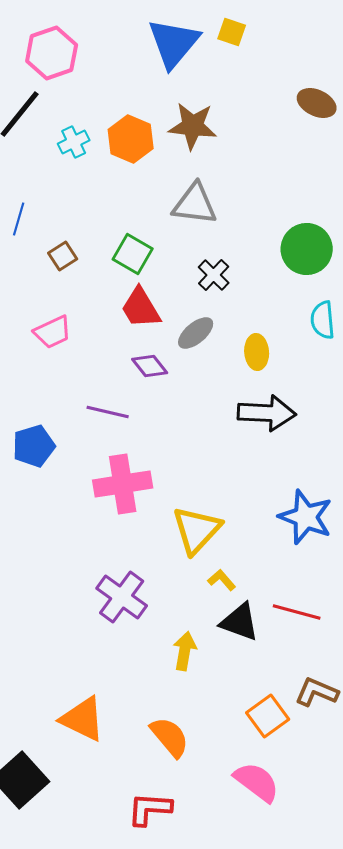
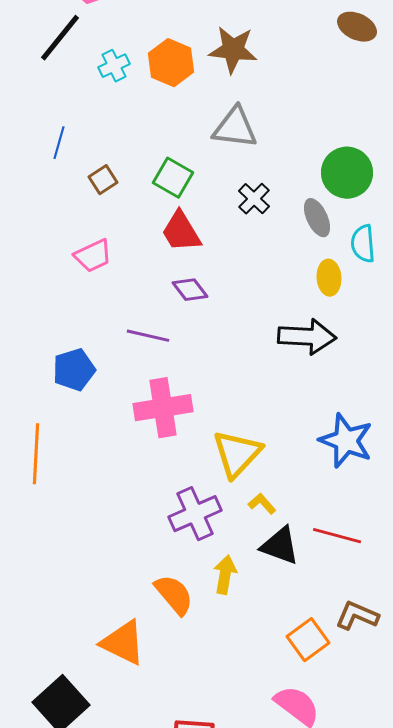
gray ellipse: (196, 333) -> (317, 218), moved, turned -75
yellow ellipse: (257, 352) -> (329, 278), moved
purple cross: (122, 597) -> (195, 514), moved, turned 30
orange semicircle: (170, 737) -> (174, 595), moved

